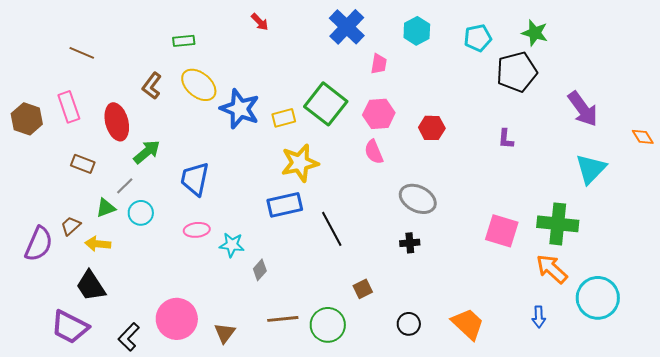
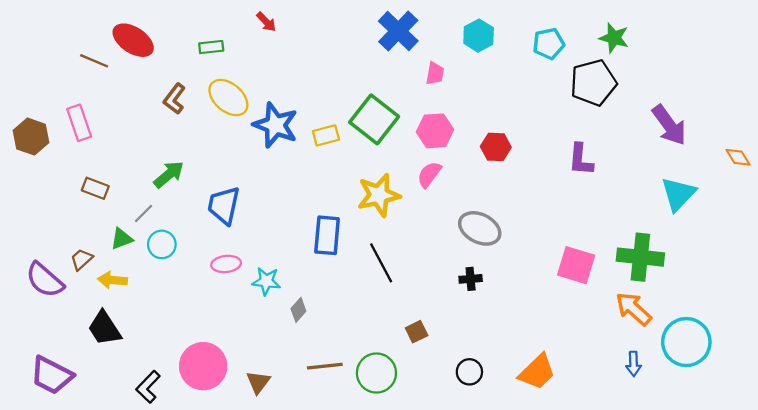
red arrow: (260, 22) -> (266, 22), moved
red ellipse: (117, 122) -> (133, 40), moved, turned -42
purple L-shape: (506, 139) -> (581, 160), size x1.4
pink semicircle: (374, 152) -> (429, 174), turned 60
yellow star: (300, 163) -> (379, 195), moved
blue rectangle: (285, 205) -> (327, 235), turned -72
purple semicircle: (39, 244) -> (45, 280), turned 108
blue arrow: (539, 317) -> (634, 364), moved
orange trapezoid: (468, 324) -> (537, 372), turned 93
purple trapezoid: (70, 327) -> (52, 375), moved

